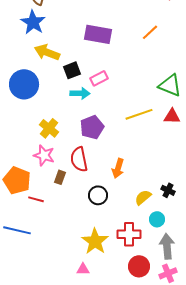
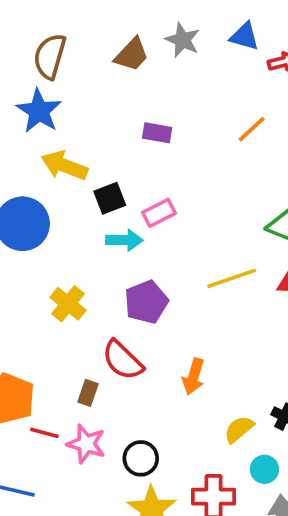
purple rectangle: (98, 34) -> (157, 133), size x0.6
pink star: (44, 155) -> (86, 444), moved
red semicircle: (79, 159) -> (123, 360), turned -35
black circle: (98, 195) -> (141, 458), moved

